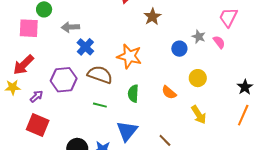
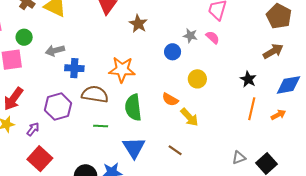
blue cross: (85, 47) -> (74, 68), turned -30
green semicircle: (133, 94) -> (133, 107), size x1.4
yellow arrow: (199, 115) -> (189, 117), moved
red square: (38, 125) -> (40, 159), turned 30

